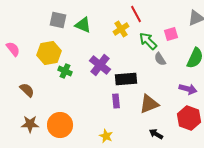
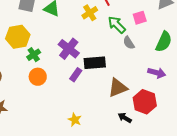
green cross: (65, 71) -> (34, 55), turned 32
purple rectangle: (116, 101) -> (76, 75), moved, turned 40
red hexagon: (189, 118) -> (145, 102), moved
orange circle: (60, 125) -> (38, 77), moved, size x0.7

